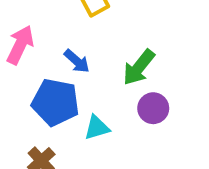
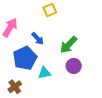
blue pentagon: (56, 102) -> (25, 58), turned 30

